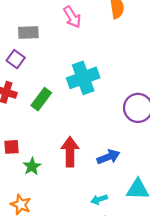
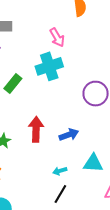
pink arrow: (72, 17) -> (57, 37), moved

